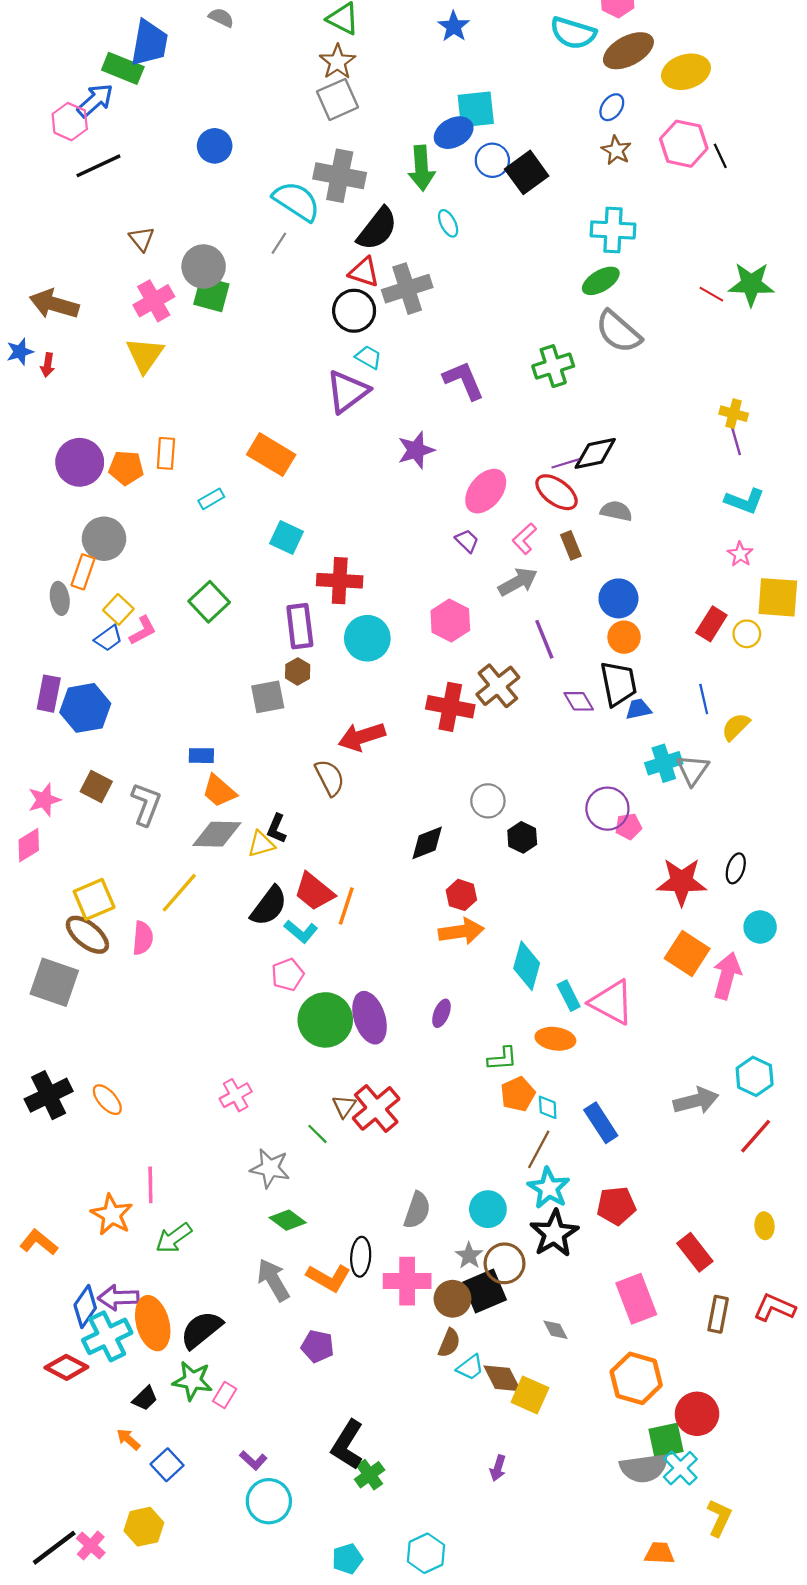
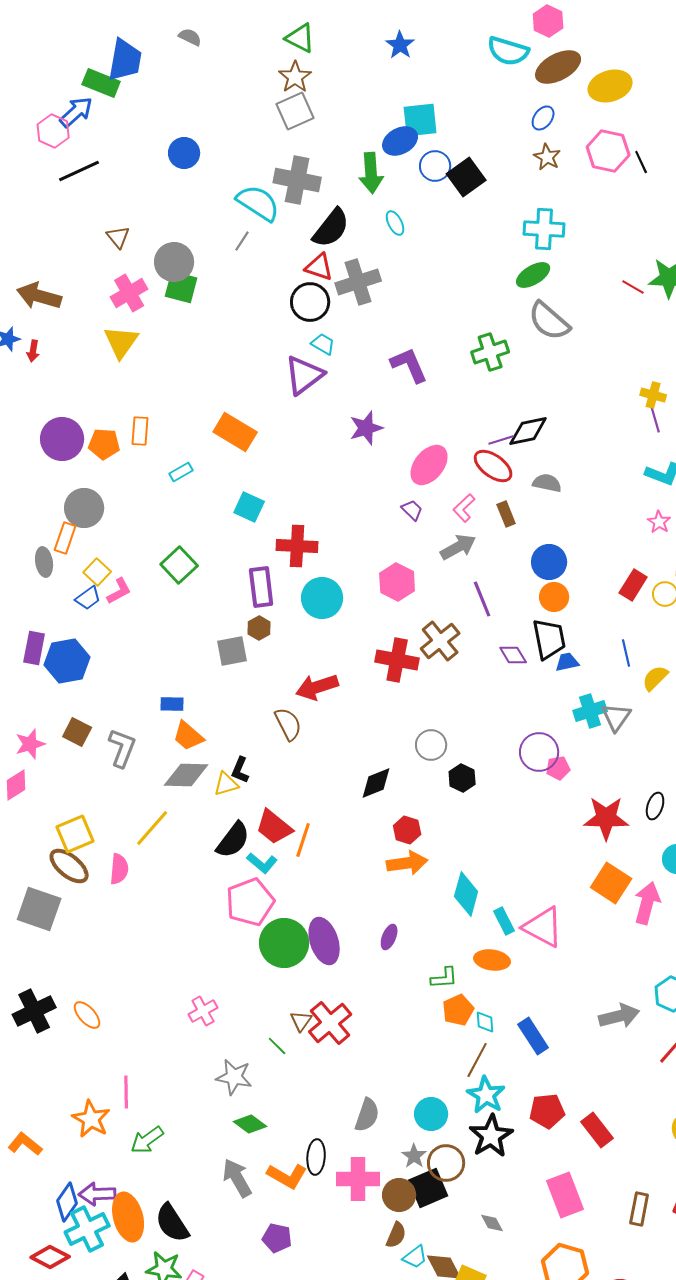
pink pentagon: (288, 975) -> (250, 902), size x1.6
red rectangle: (695, 1252) -> (597, 1130), moved
black semicircle: (201, 1330) -> (172, 1223), turned -84

